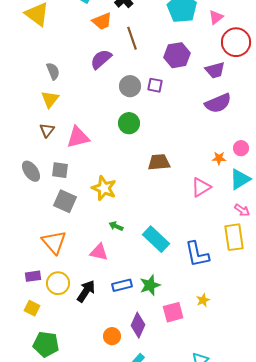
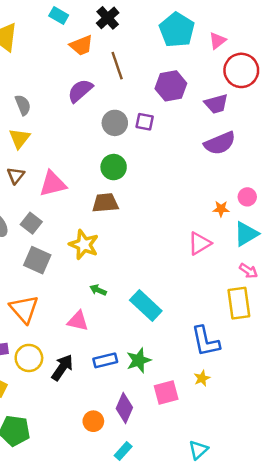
brown trapezoid: (159, 162) -> (105, 203), moved
gray square: (60, 170) -> (31, 223), turned 30
blue L-shape: (197, 254) -> (205, 341), moved

